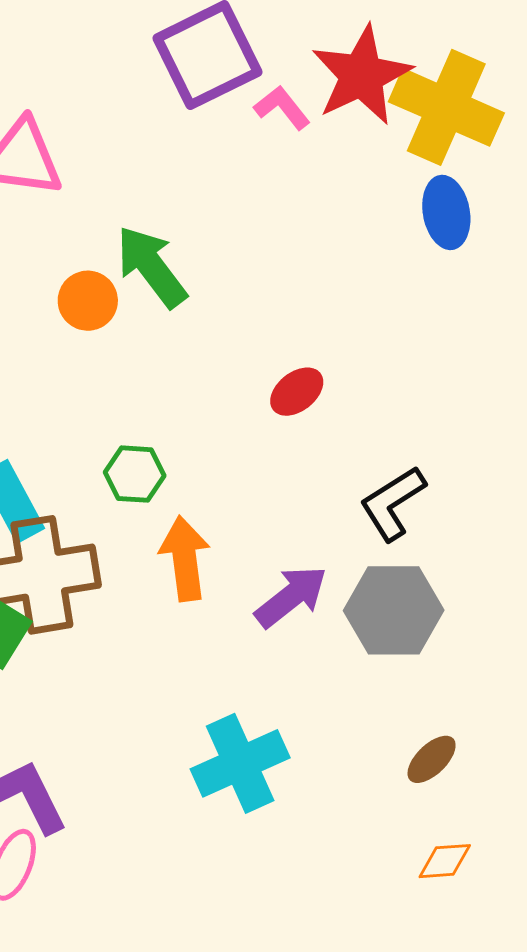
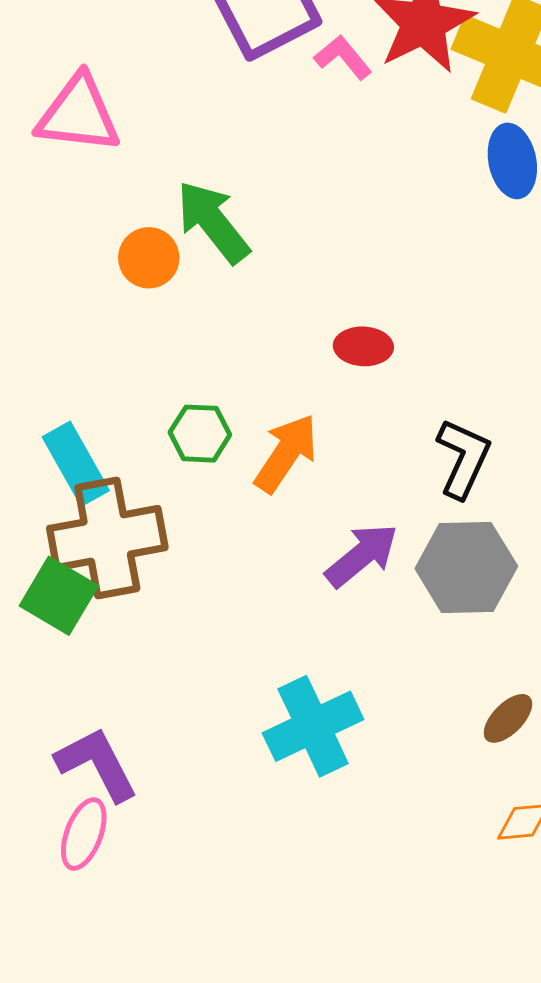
red ellipse: (297, 392) -> (363, 346), turned 42
black L-shape: (393, 503) -> (463, 458), turned 148
orange arrow: (185, 559) -> (286, 453), moved, turned 42

